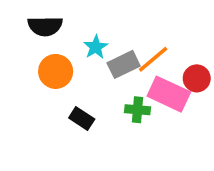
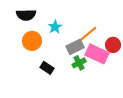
gray rectangle: (124, 64) -> (75, 47), moved
green cross: (137, 110) -> (79, 63), turned -32

